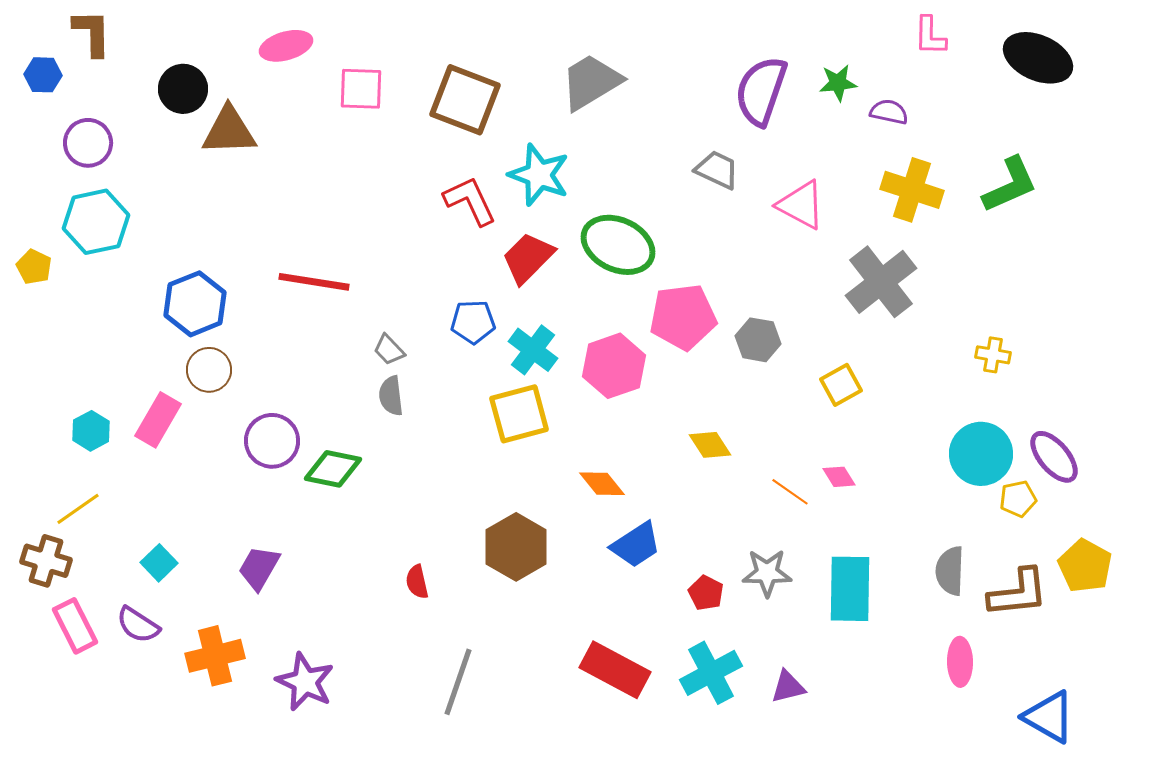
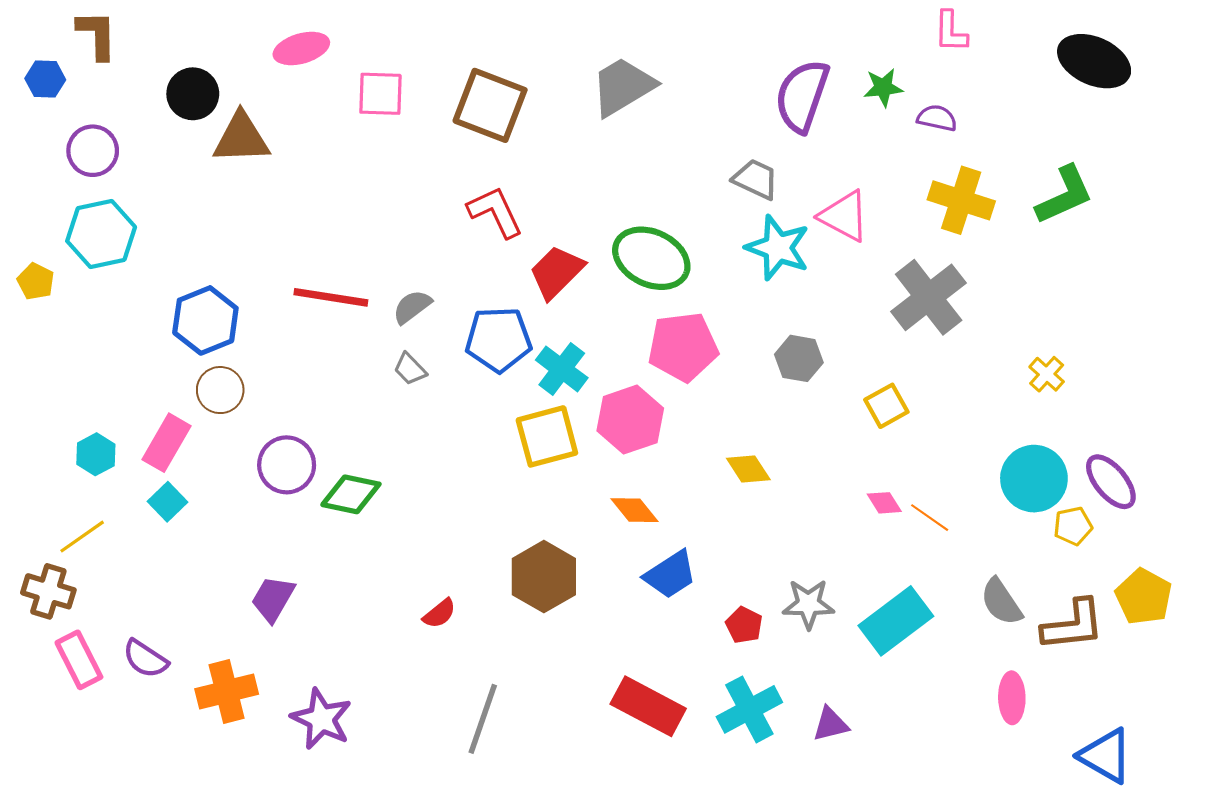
pink L-shape: (930, 36) -> (951, 32), moved
cyan star: (539, 175) -> (778, 248), moved
pink pentagon: (683, 317) -> (683, 347), moved
blue pentagon: (473, 322) -> (498, 339), size x1.4
yellow cross: (993, 355) -> (1047, 374), turned 32
pink hexagon: (614, 366) -> (630, 420), moved
gray semicircle: (391, 396) -> (412, 307), moved, turned 60
orange line: (790, 492) -> (930, 518), moved
cyan square: (159, 563) -> (167, 502), moved
gray semicircle: (950, 571) -> (1001, 602), turned -36
red semicircle: (417, 582) -> (439, 613), turned -116
cyan rectangle: (850, 589) -> (896, 621), turned 52

